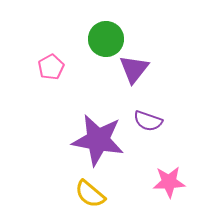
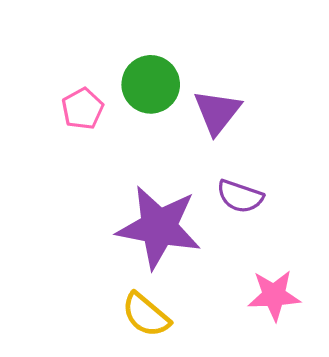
green circle: (106, 39) -> (151, 84), moved

